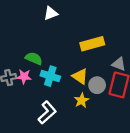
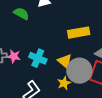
green semicircle: (34, 58) -> (21, 14), moved
gray circle: (97, 85) -> (79, 71), size x1.6

